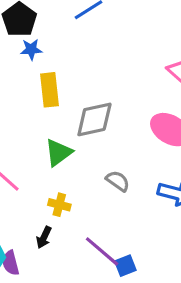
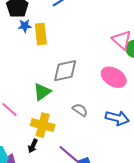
yellow rectangle: (49, 90) -> (41, 34), moved
yellow cross: (59, 205) -> (43, 125), size x1.6

